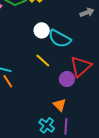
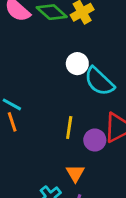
yellow line: (43, 60) -> (69, 128), moved, turned 42

